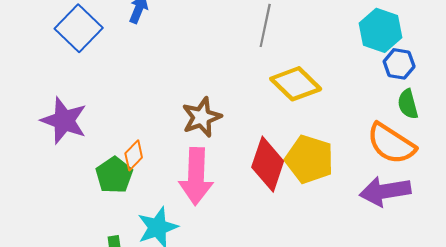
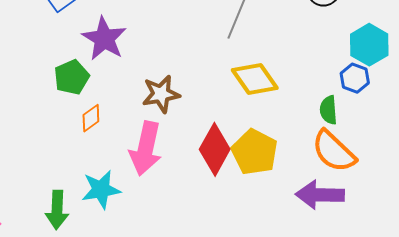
cyan hexagon: (381, 30) -> (369, 45), moved
green semicircle: (408, 104) -> (328, 110), moved
purple star: (64, 121) -> (104, 39), moved
green pentagon: (114, 175) -> (72, 77), moved

